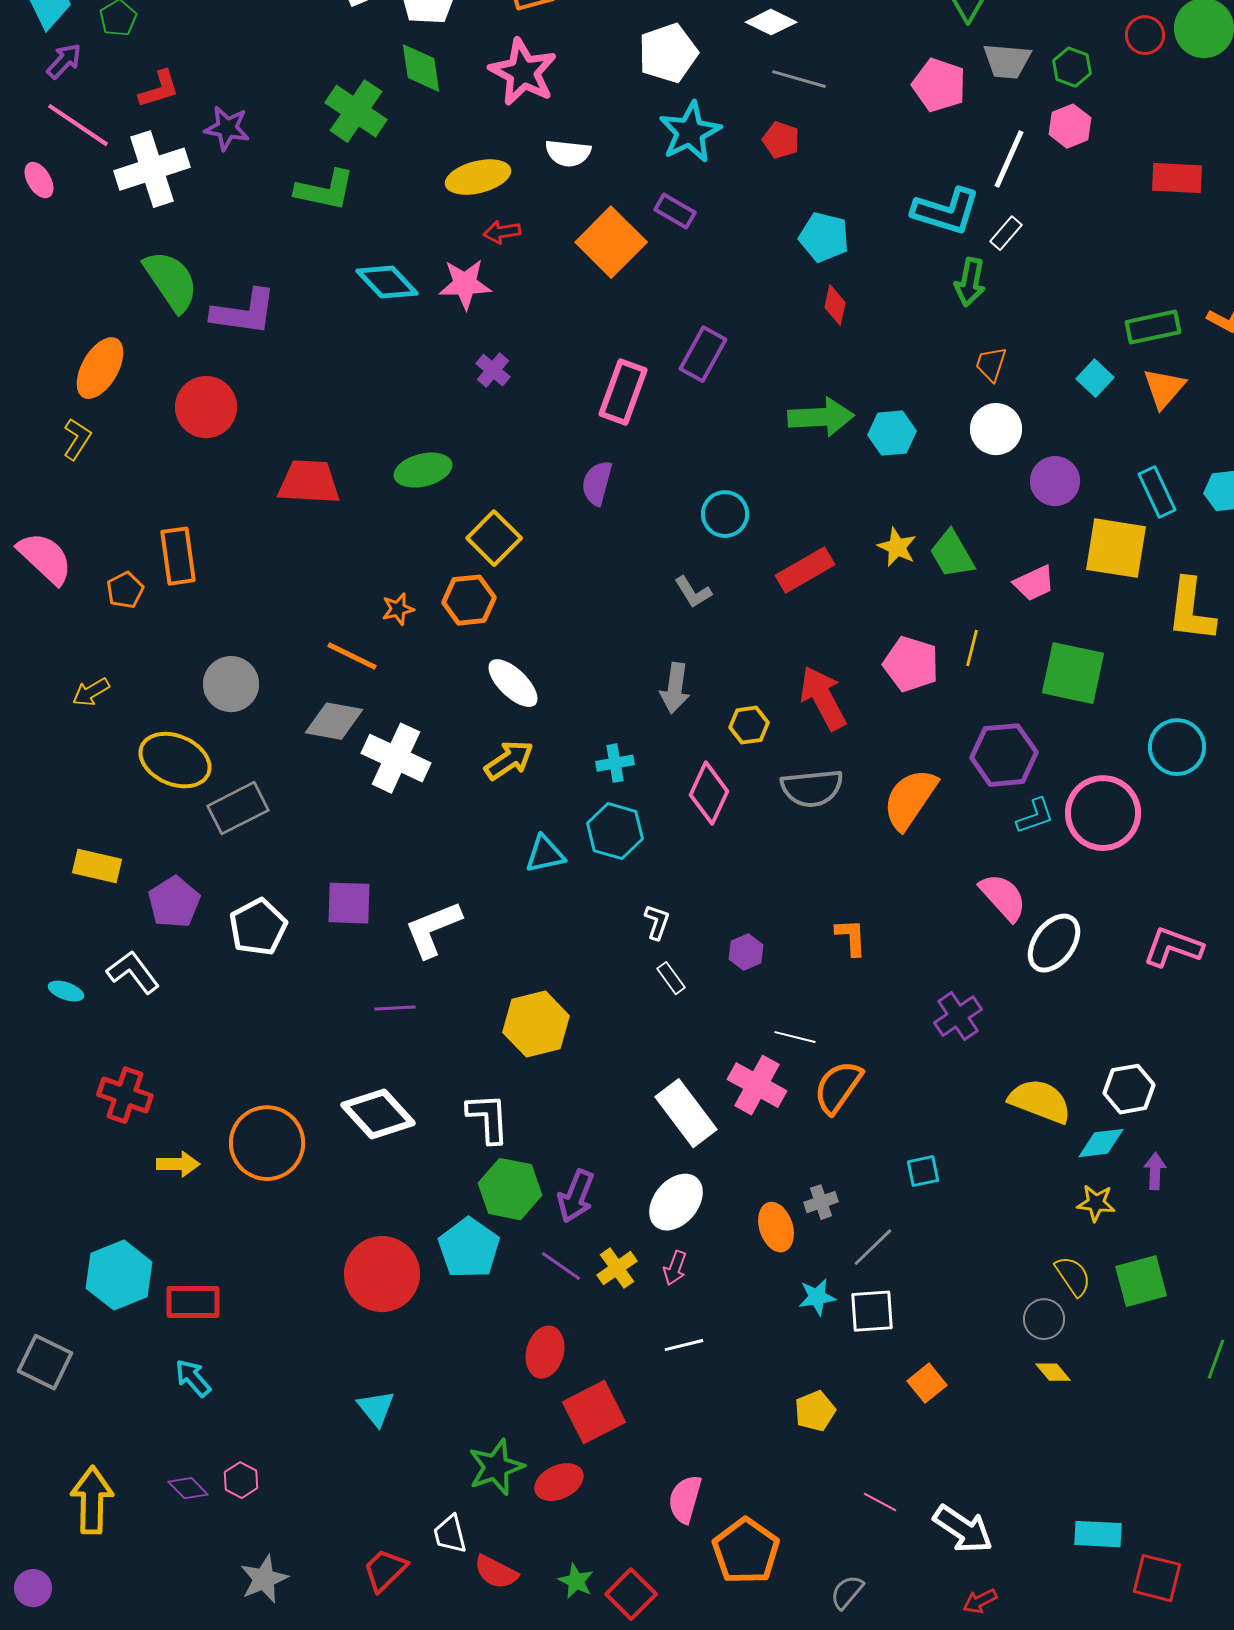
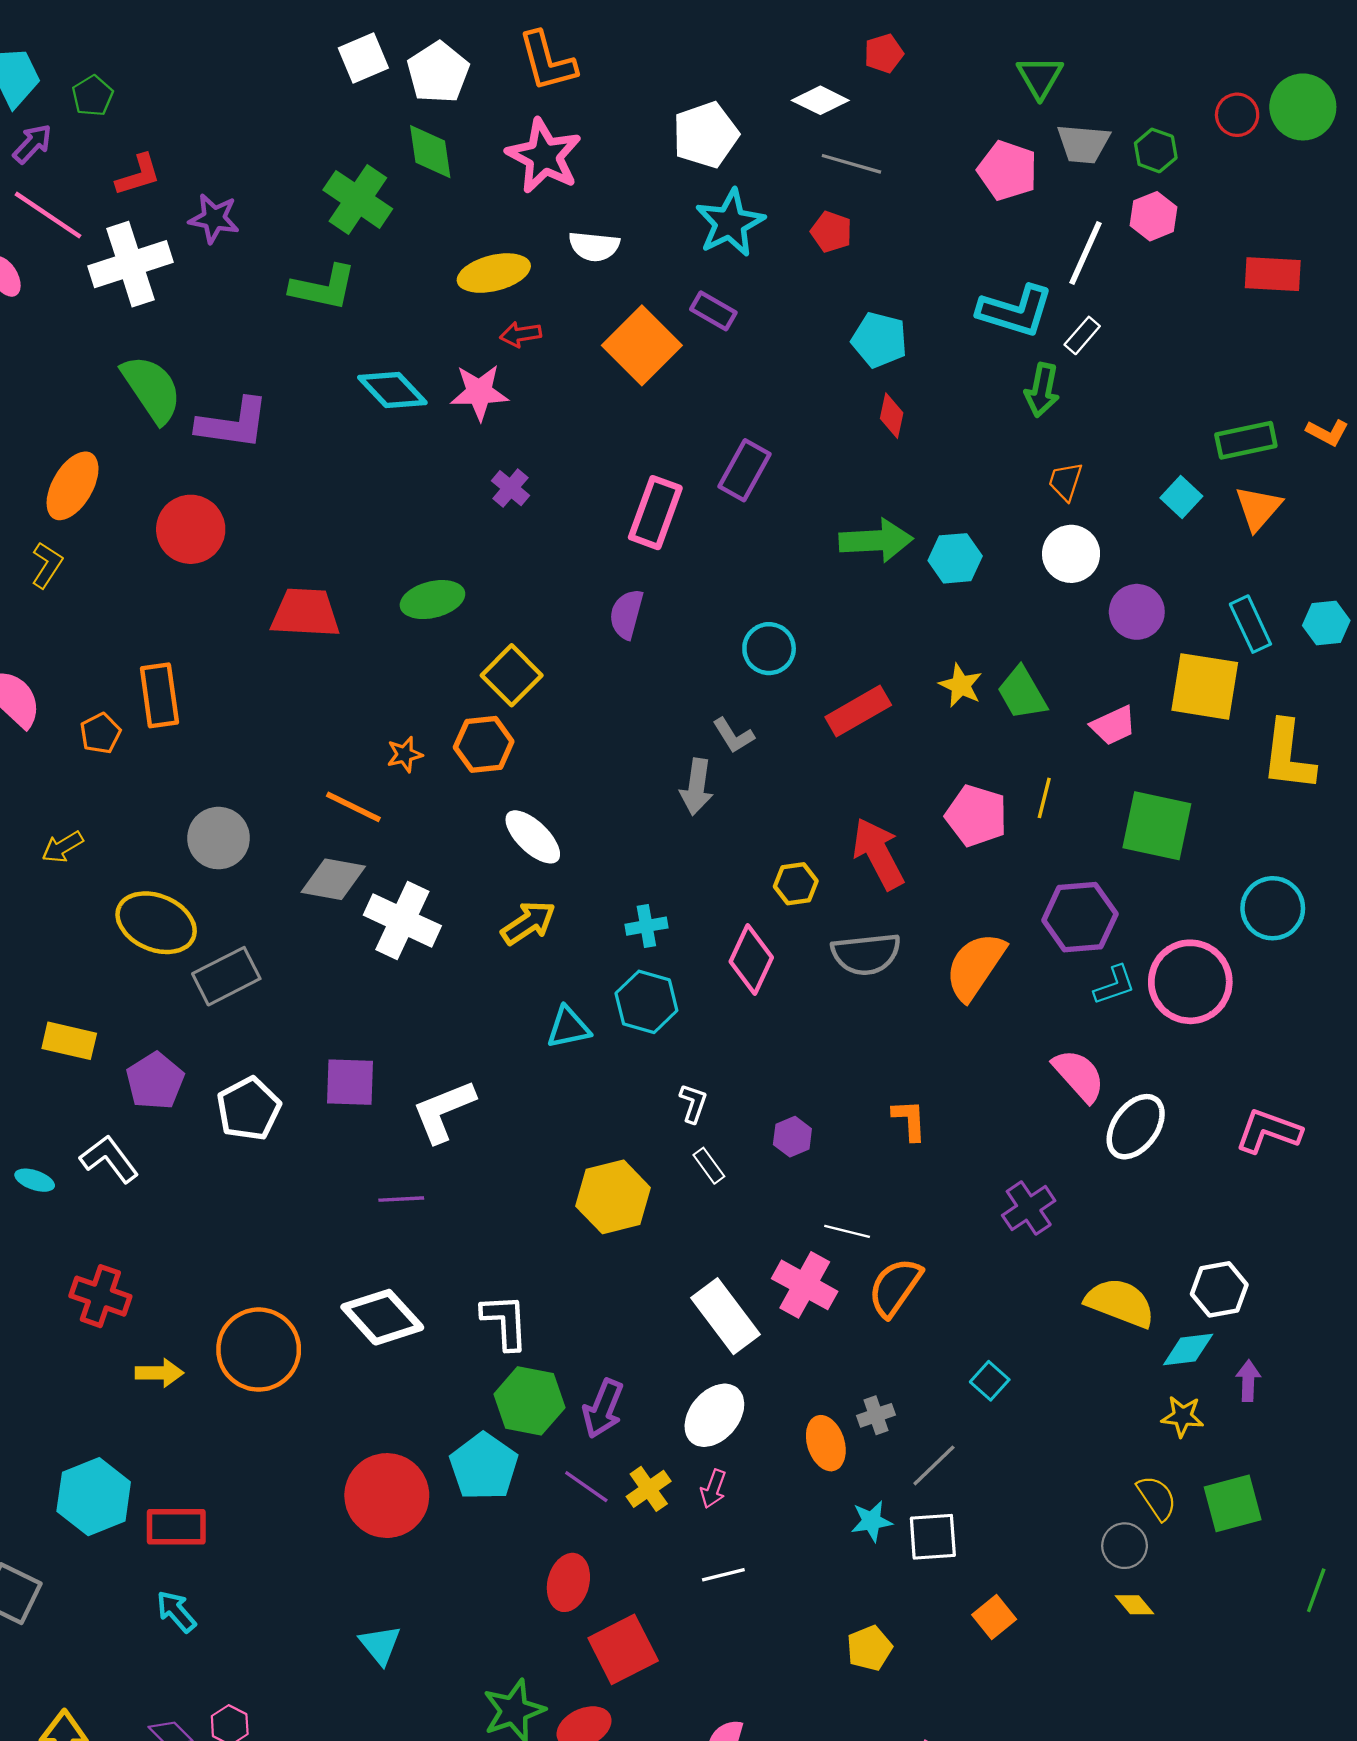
gray arrow: (675, 688) -> (697, 787), moved
yellow hexagon: (536, 1024) -> (613, 1197), moved
cyan square: (923, 1171) -> (990, 1381), turned -36

